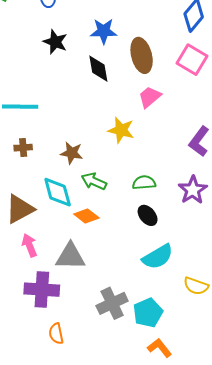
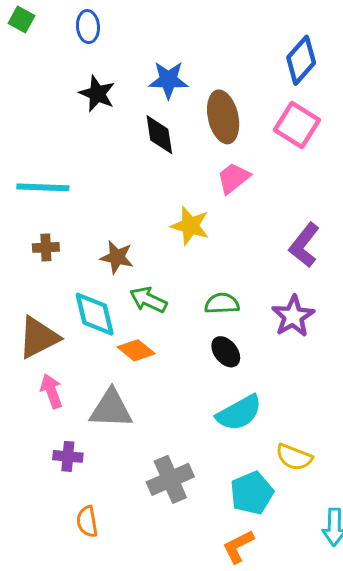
purple cross: (42, 290) -> (68, 456), size x0.6
cyan pentagon: (148, 313) -> (252, 493), moved
orange L-shape: (160, 348) -> (238, 547), turned -80

